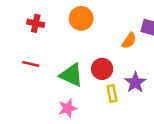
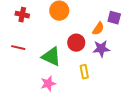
red circle: (102, 69) -> (76, 43), moved
purple star: (135, 82) -> (101, 49), moved, turned 30

